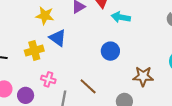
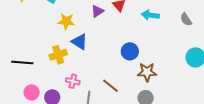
cyan arrow: (121, 17) -> (150, 15), moved
brown star: (143, 76) -> (147, 72), moved

